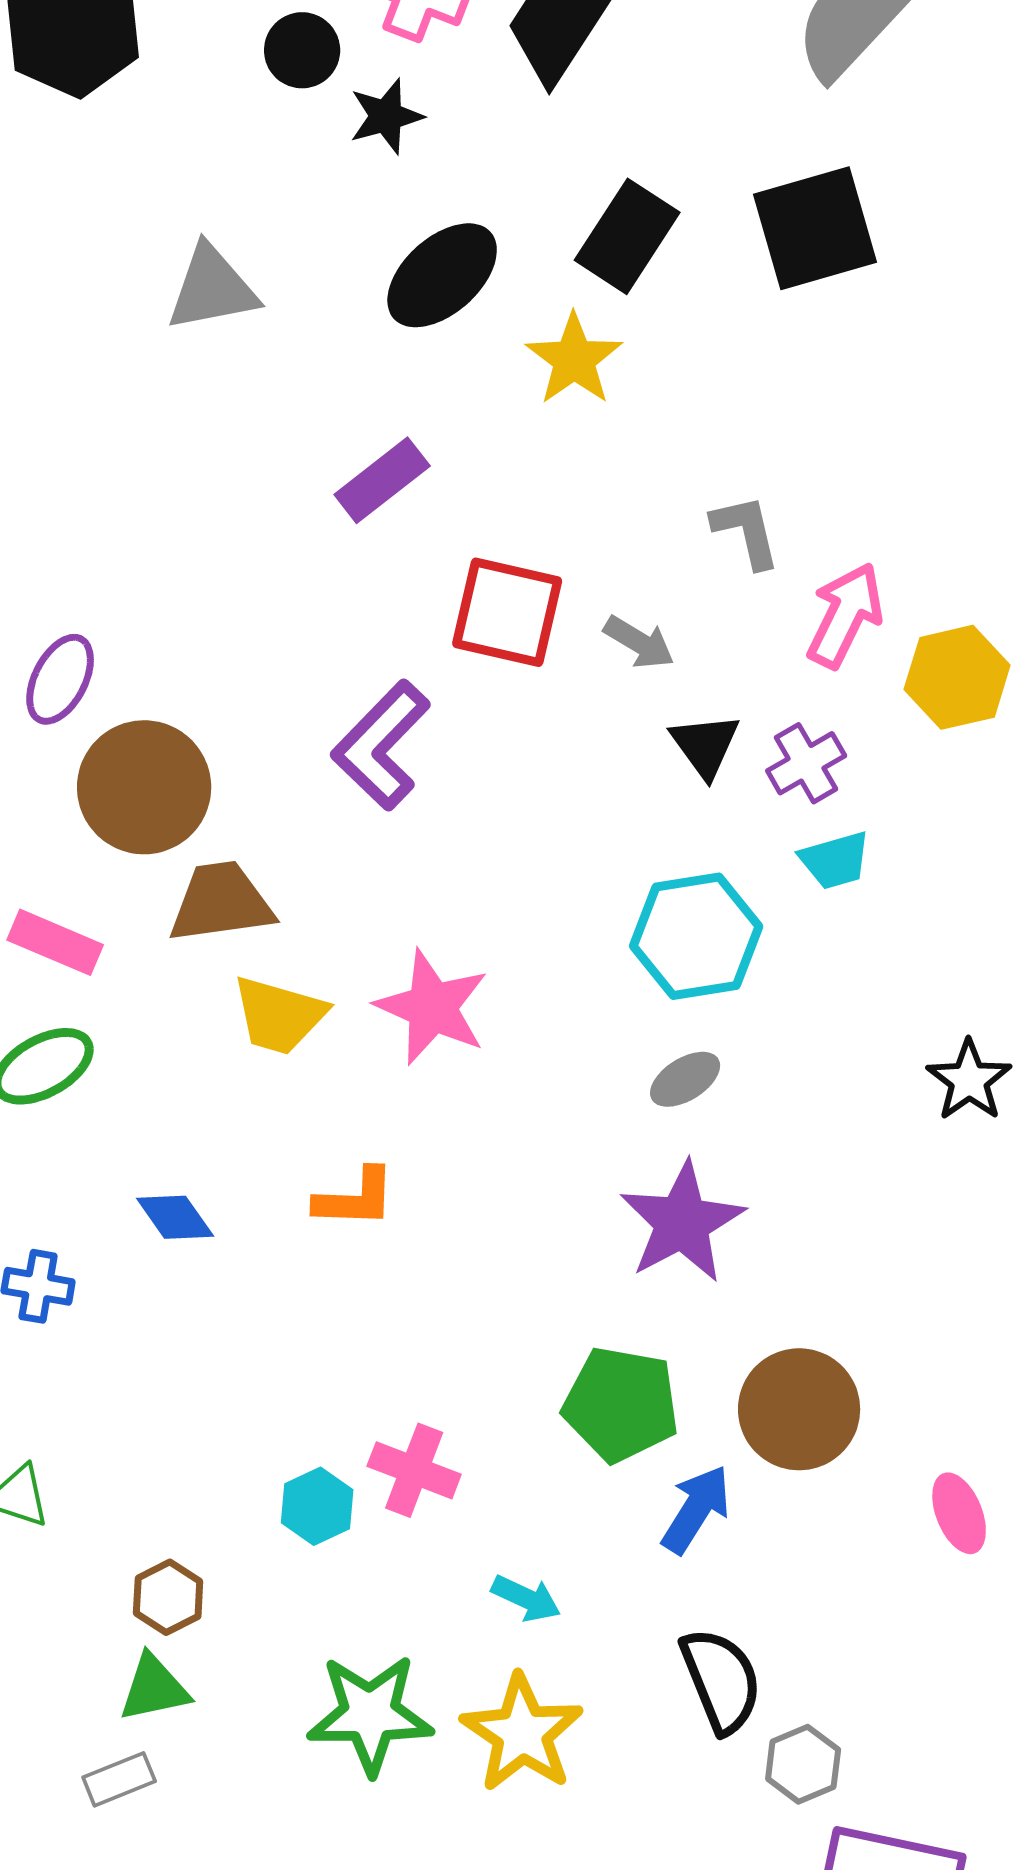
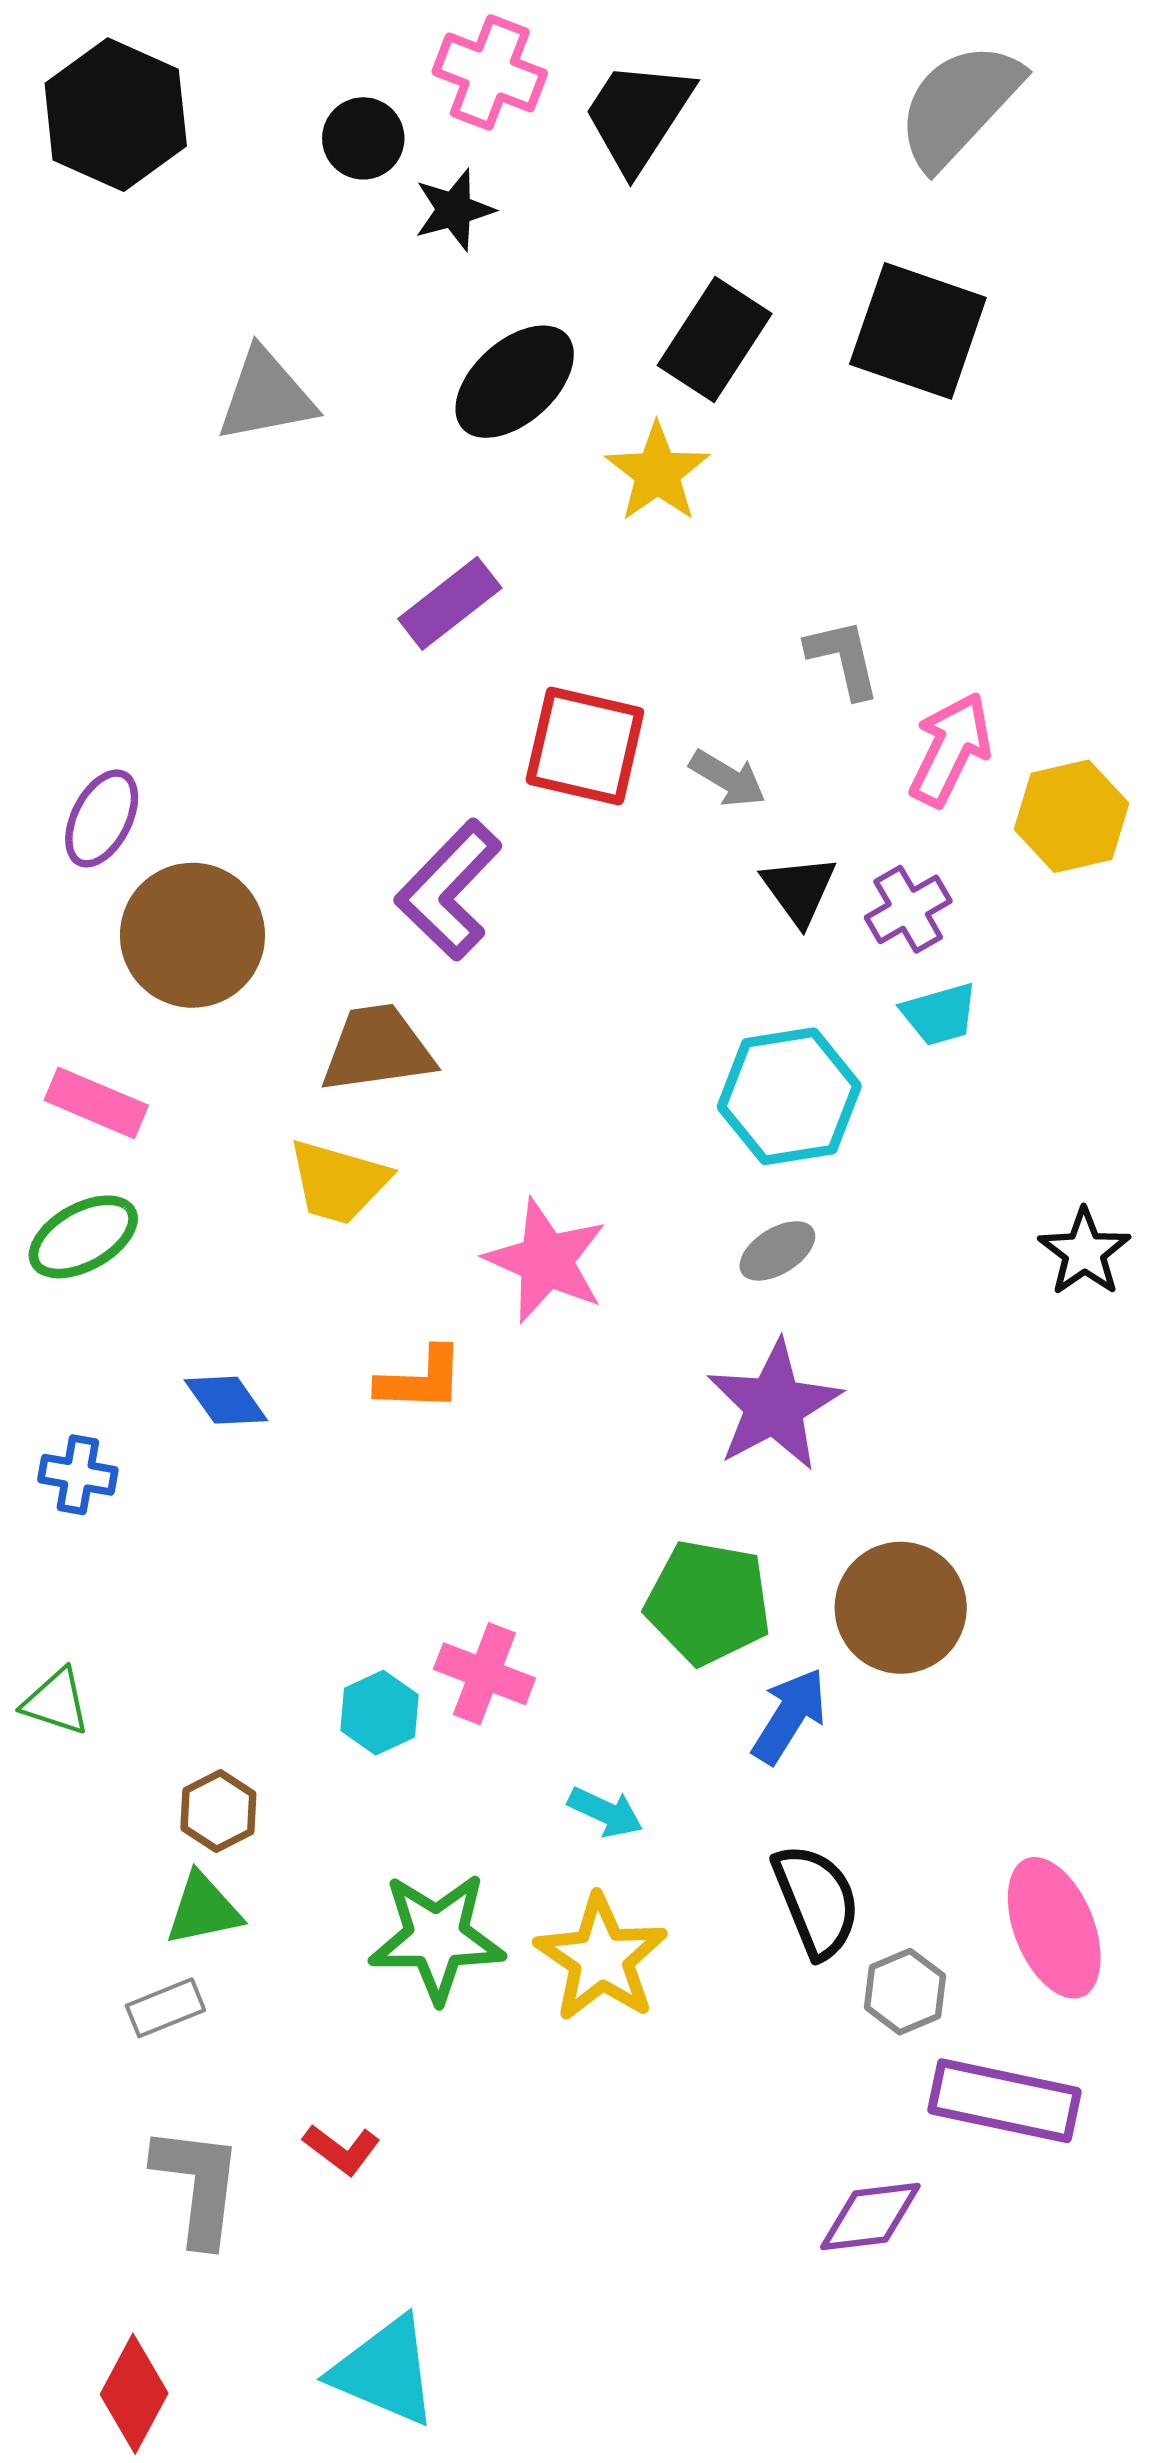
black square: (815, 228) -> (918, 331), turned 35
brown trapezoid: (221, 902) -> (377, 1049), moved
pink star: (432, 1007) -> (546, 1261), moved
pink ellipse: (959, 1513) -> (1054, 1928), moved, size x1.6

